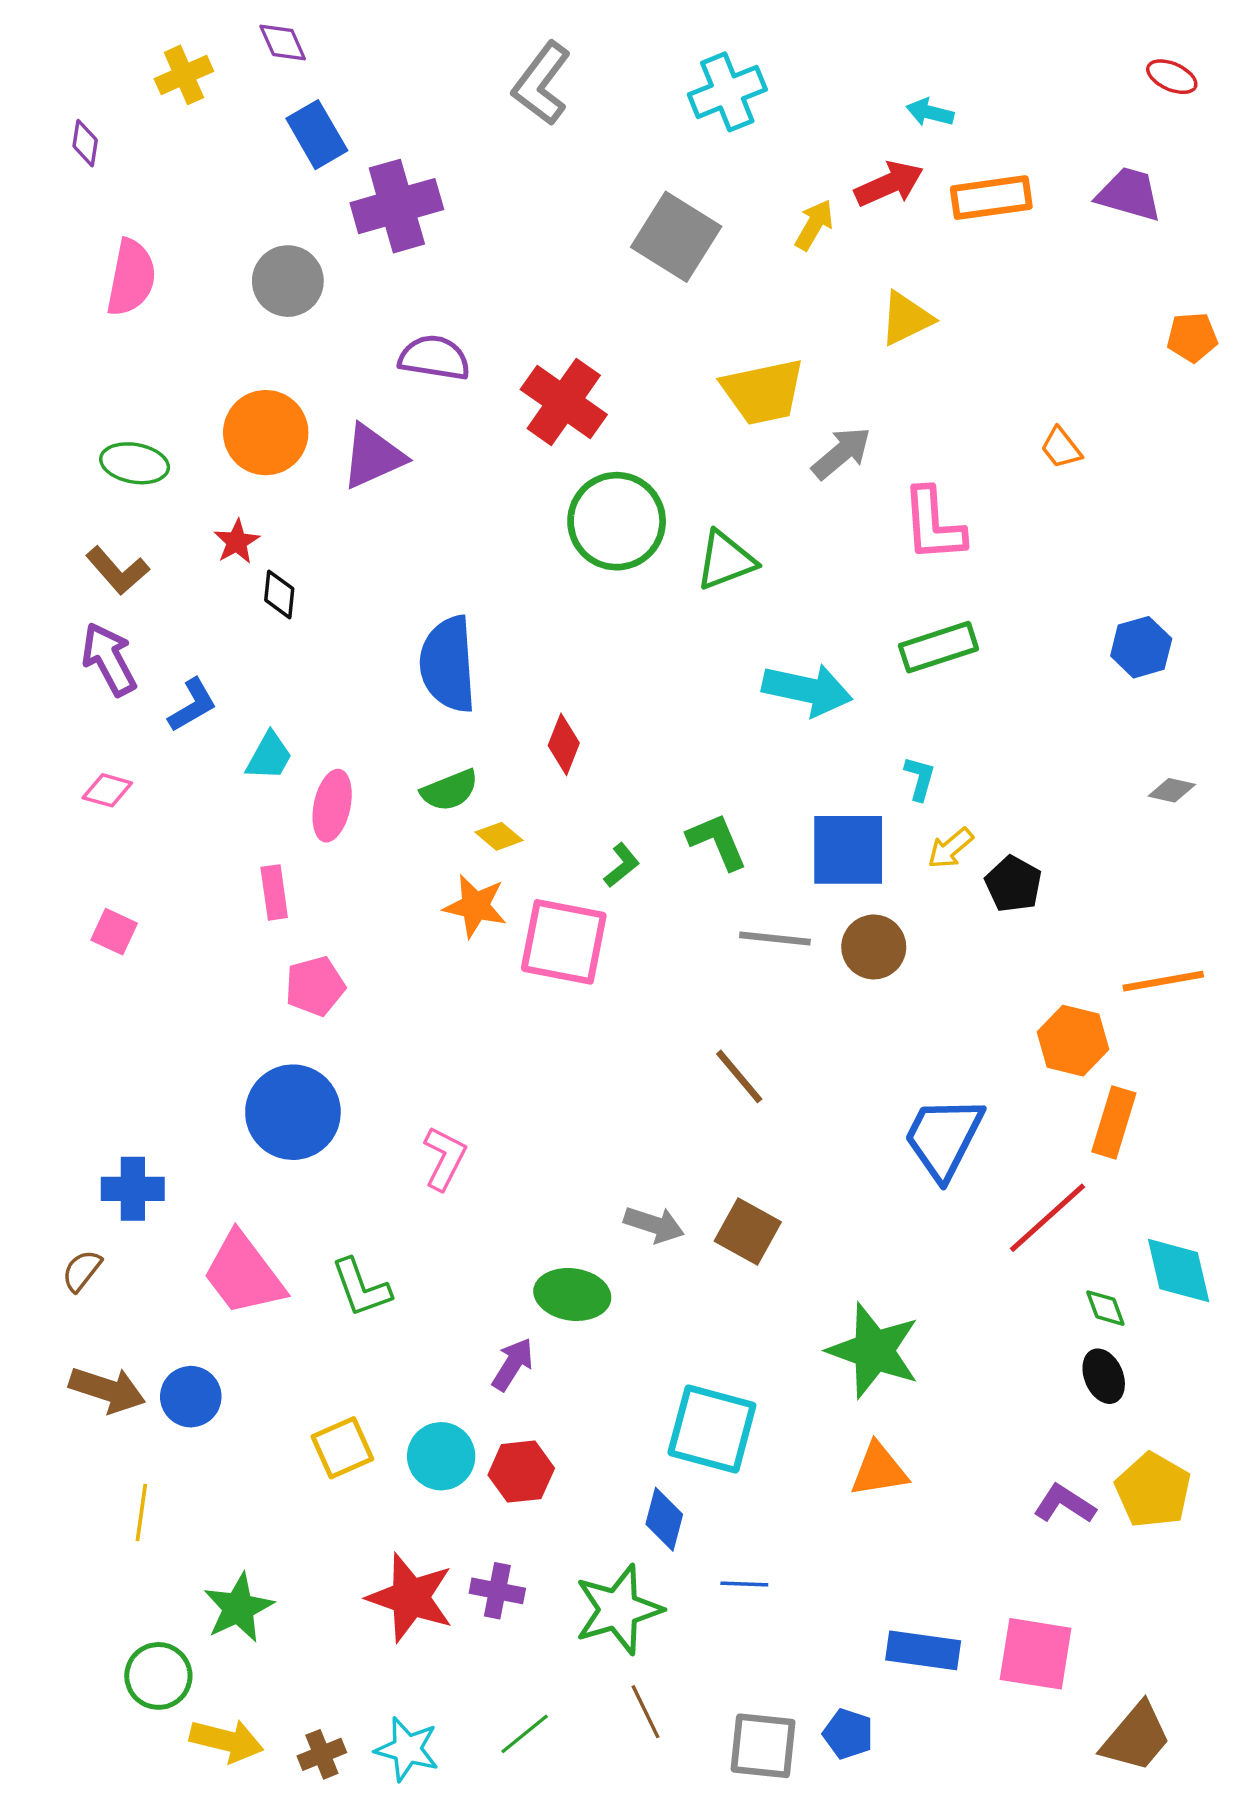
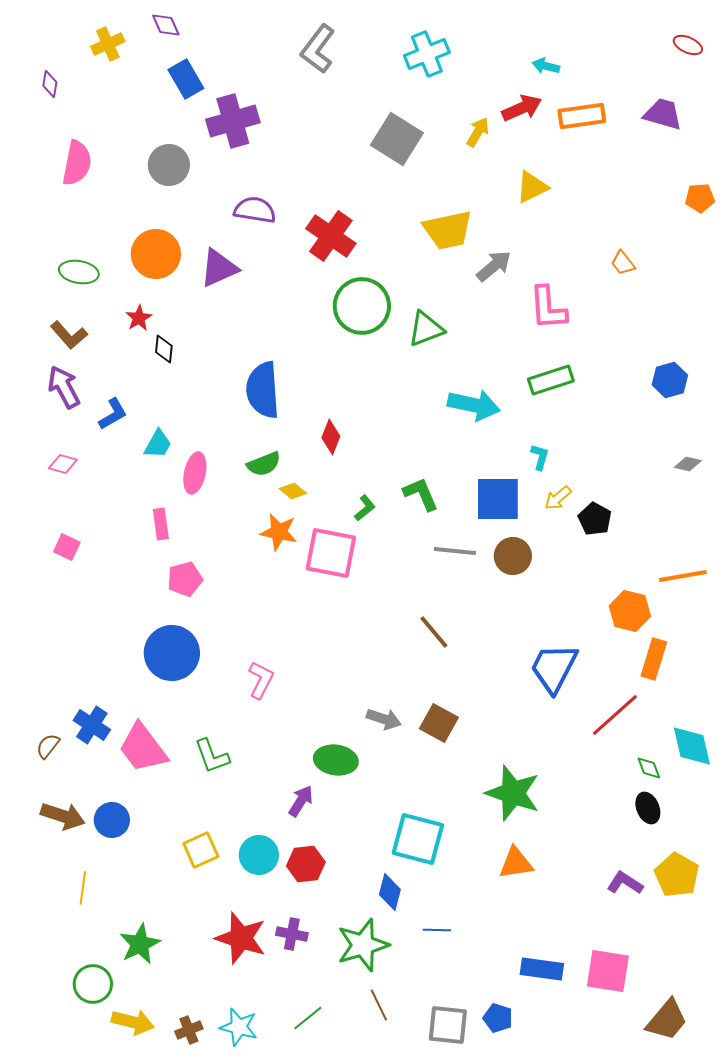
blue cross: (133, 1189) -> (92, 725), moved, turned 33

